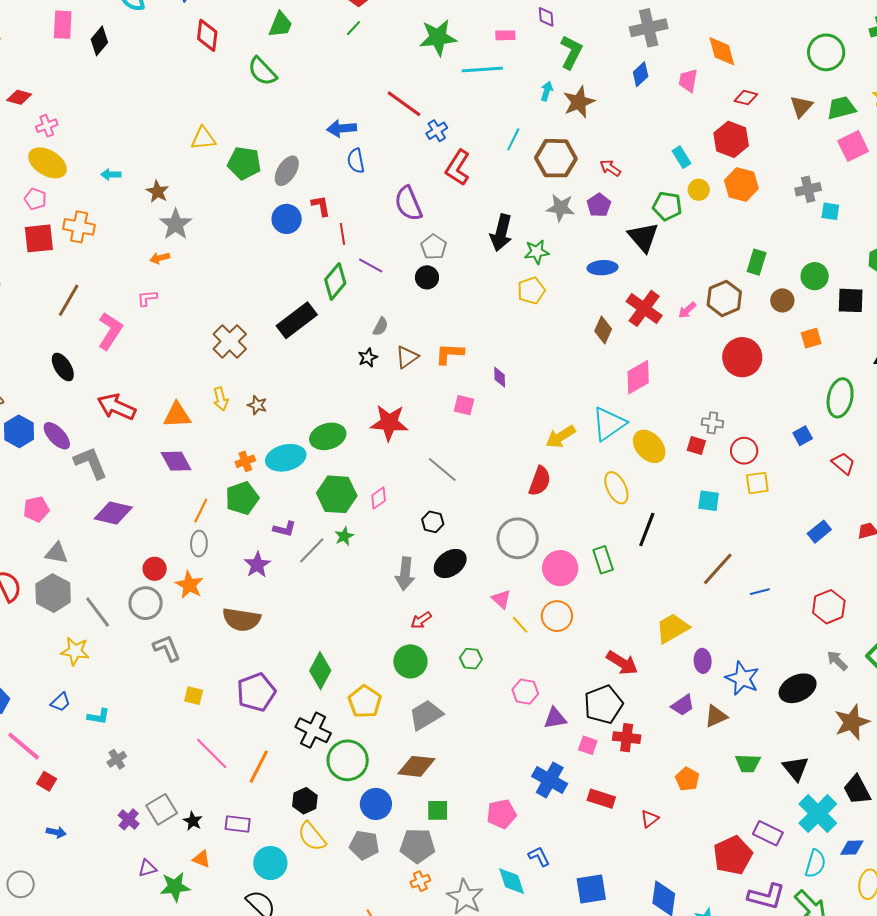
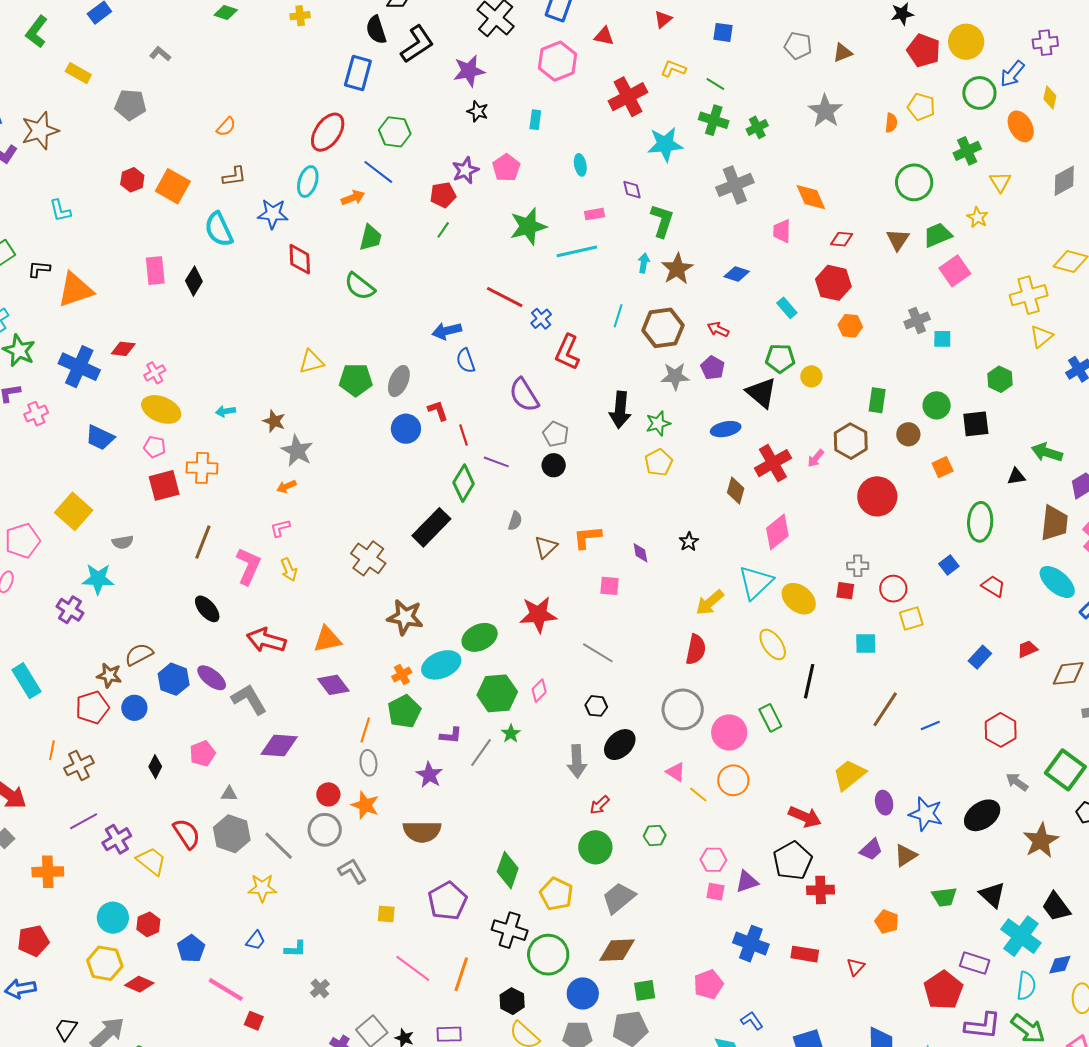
blue diamond: (641, 74) -> (737, 274), moved, turned 70
orange hexagon: (741, 184) -> (850, 326), size x0.7
yellow circle: (699, 190) -> (811, 376), moved
red cross: (644, 308) -> (773, 463), turned 33
black star: (368, 358) -> (689, 542), moved
yellow arrow: (221, 399) -> (289, 570), moved
brown star: (257, 405) -> (405, 617), size x1.8
gray triangle: (57, 553) -> (229, 794), size x0.7
pink square: (588, 745) -> (715, 892), moved

